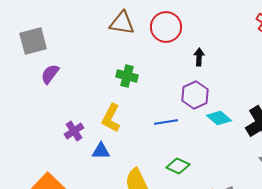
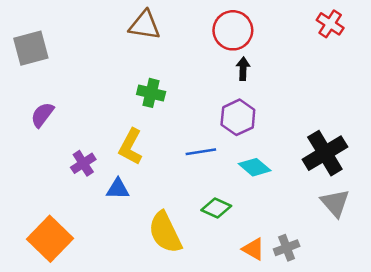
red circle: (166, 27) -> (233, 30), moved
purple semicircle: (50, 74) -> (42, 115), moved
cyan diamond: (219, 118) -> (255, 167), moved

